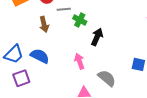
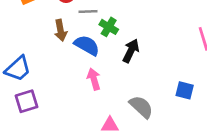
blue semicircle: (40, 56) -> (87, 45), moved
pink arrow: (79, 61) -> (94, 79), moved

